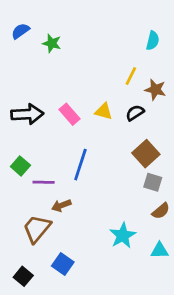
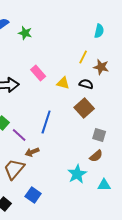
black semicircle: (135, 113) -> (86, 84), turned 48
pink rectangle: (70, 114) -> (38, 73), moved
brown square: (146, 154) -> (84, 108), moved
purple line: (44, 182) -> (19, 135), turned 42
brown semicircle: (161, 211) -> (96, 156), moved

